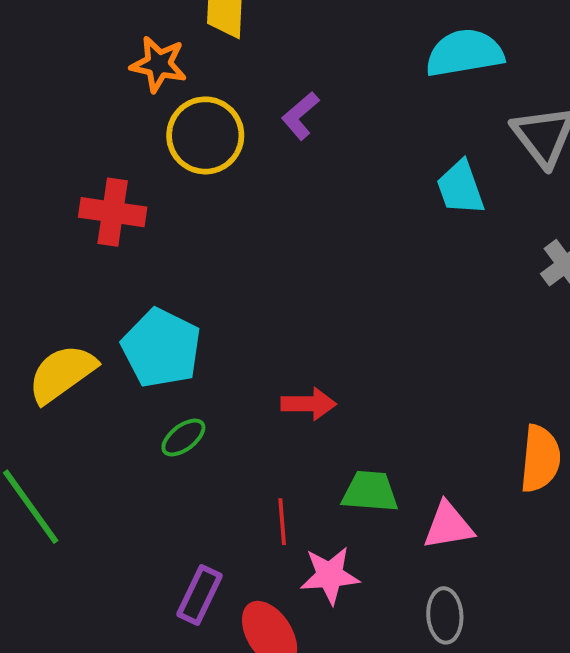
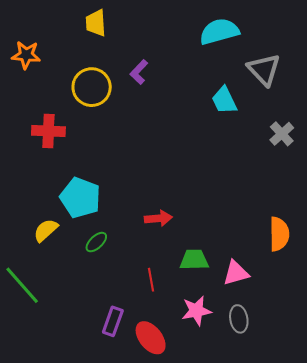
orange star: (159, 64) -> (26, 55), moved
yellow semicircle: (62, 374) -> (46, 230), moved, size x0.7
pink star: (330, 575) -> (196, 311), moved

